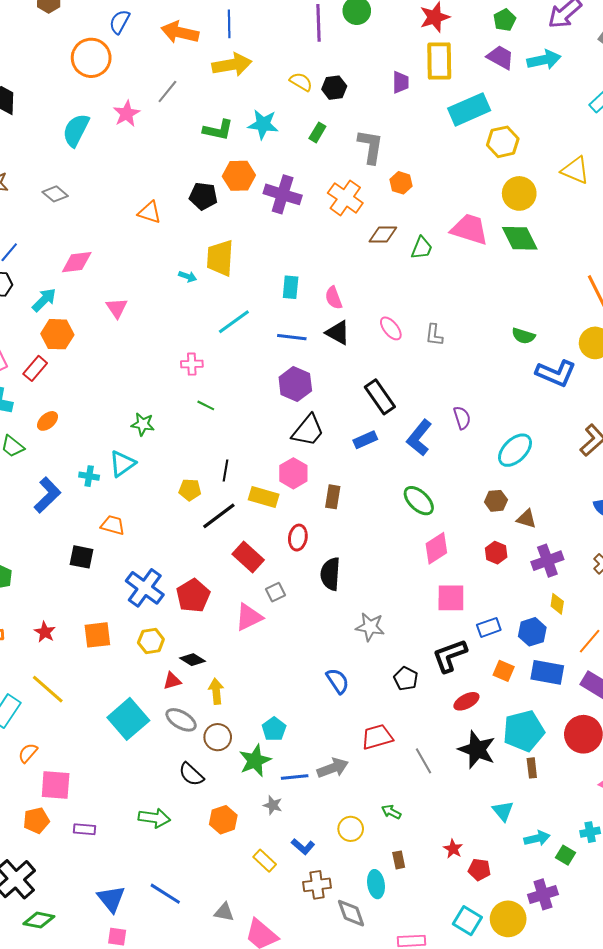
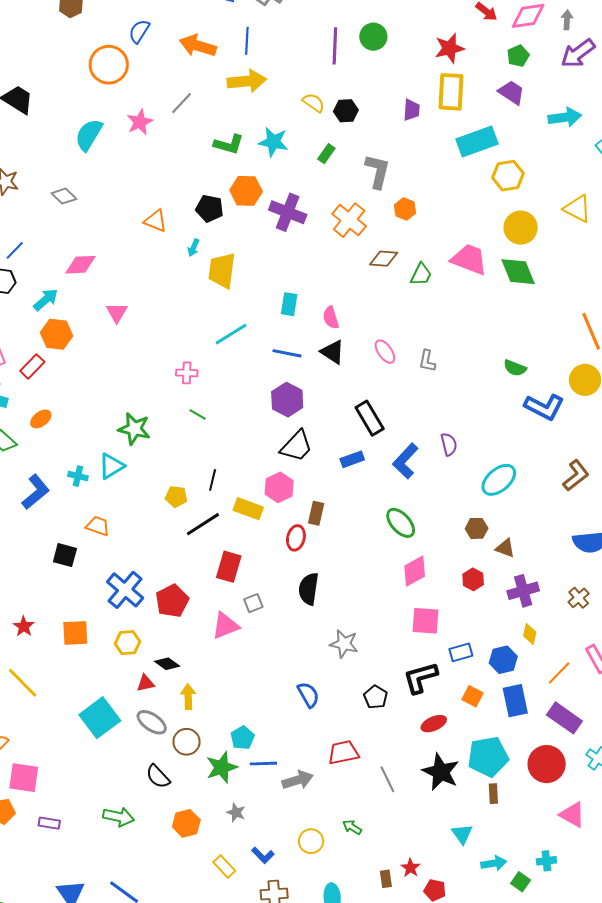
cyan arrow: (544, 60) -> (565, 117), moved
cyan arrow: (188, 276) -> (193, 248), moved, turned 90
green star: (143, 424) -> (134, 429), size x1.4
red ellipse: (298, 538) -> (296, 538), moved
red rectangle: (248, 557) -> (229, 567), turned 60
blue rectangle: (547, 672) -> (515, 701), turned 64
blue line: (295, 777) -> (263, 764), moved
brown rectangle: (399, 860) -> (386, 879), moved

